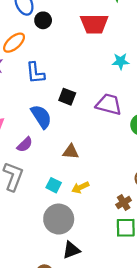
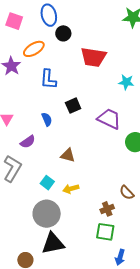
red trapezoid: (94, 24) -> (93, 57), moved
black square: (67, 97) -> (73, 106), turned 35
blue semicircle: (41, 117) -> (47, 119), size x0.6
black triangle: (71, 250) -> (53, 243), size x1.4

